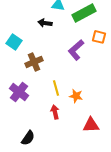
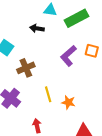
orange square: (99, 37) -> (92, 51), moved
red arrow: (55, 112) -> (37, 126), moved

